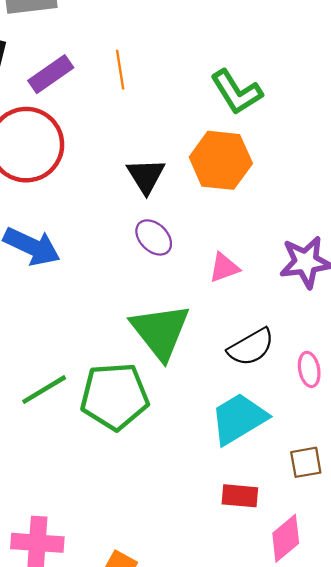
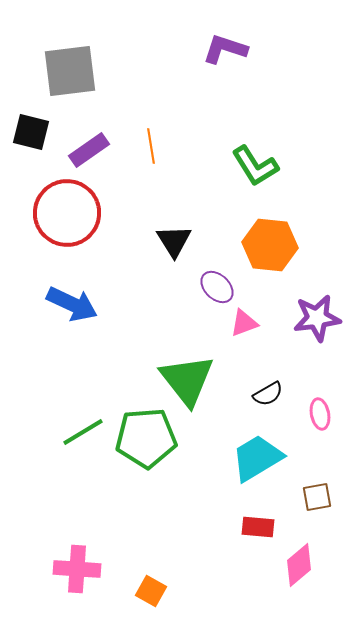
orange hexagon: (221, 160) -> (270, 245), moved
purple ellipse: (154, 237) -> (217, 287), moved
black semicircle: (251, 347) -> (268, 394), size x0.7

